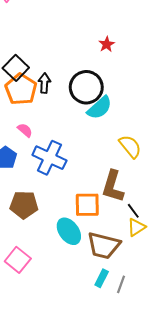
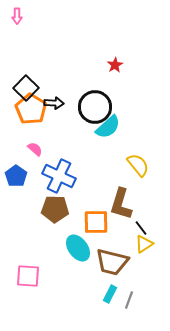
black arrow: (44, 83) -> (54, 103), turned 90
brown pentagon: (24, 205) -> (55, 209), moved
pink square: (18, 260) -> (28, 276), turned -35

